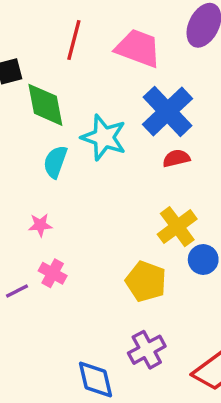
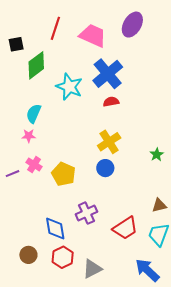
green diamond: (45, 105) -> (36, 65), turned 60
cyan semicircle: (55, 162) -> (34, 113), moved
blue circle: (203, 260) -> (105, 168), moved
yellow pentagon: (146, 281) -> (64, 174), moved

